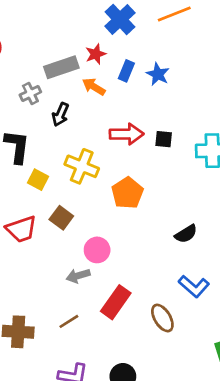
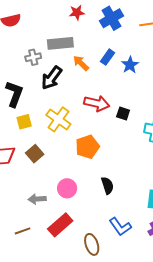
red star: (96, 54) -> (77, 13), moved
black arrow: (60, 114) -> (52, 78), size x1.4
yellow square: (38, 180) -> (24, 122), turned 35
black semicircle: (186, 234) -> (107, 185), moved, turned -90
pink circle: (97, 250) -> (67, 188), moved

